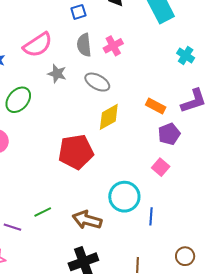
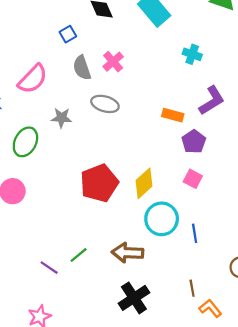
gray star: (57, 74) -> (61, 118), moved
yellow diamond: (109, 117) -> (144, 183), moved
purple line: (12, 227) -> (49, 268), moved, turned 30

